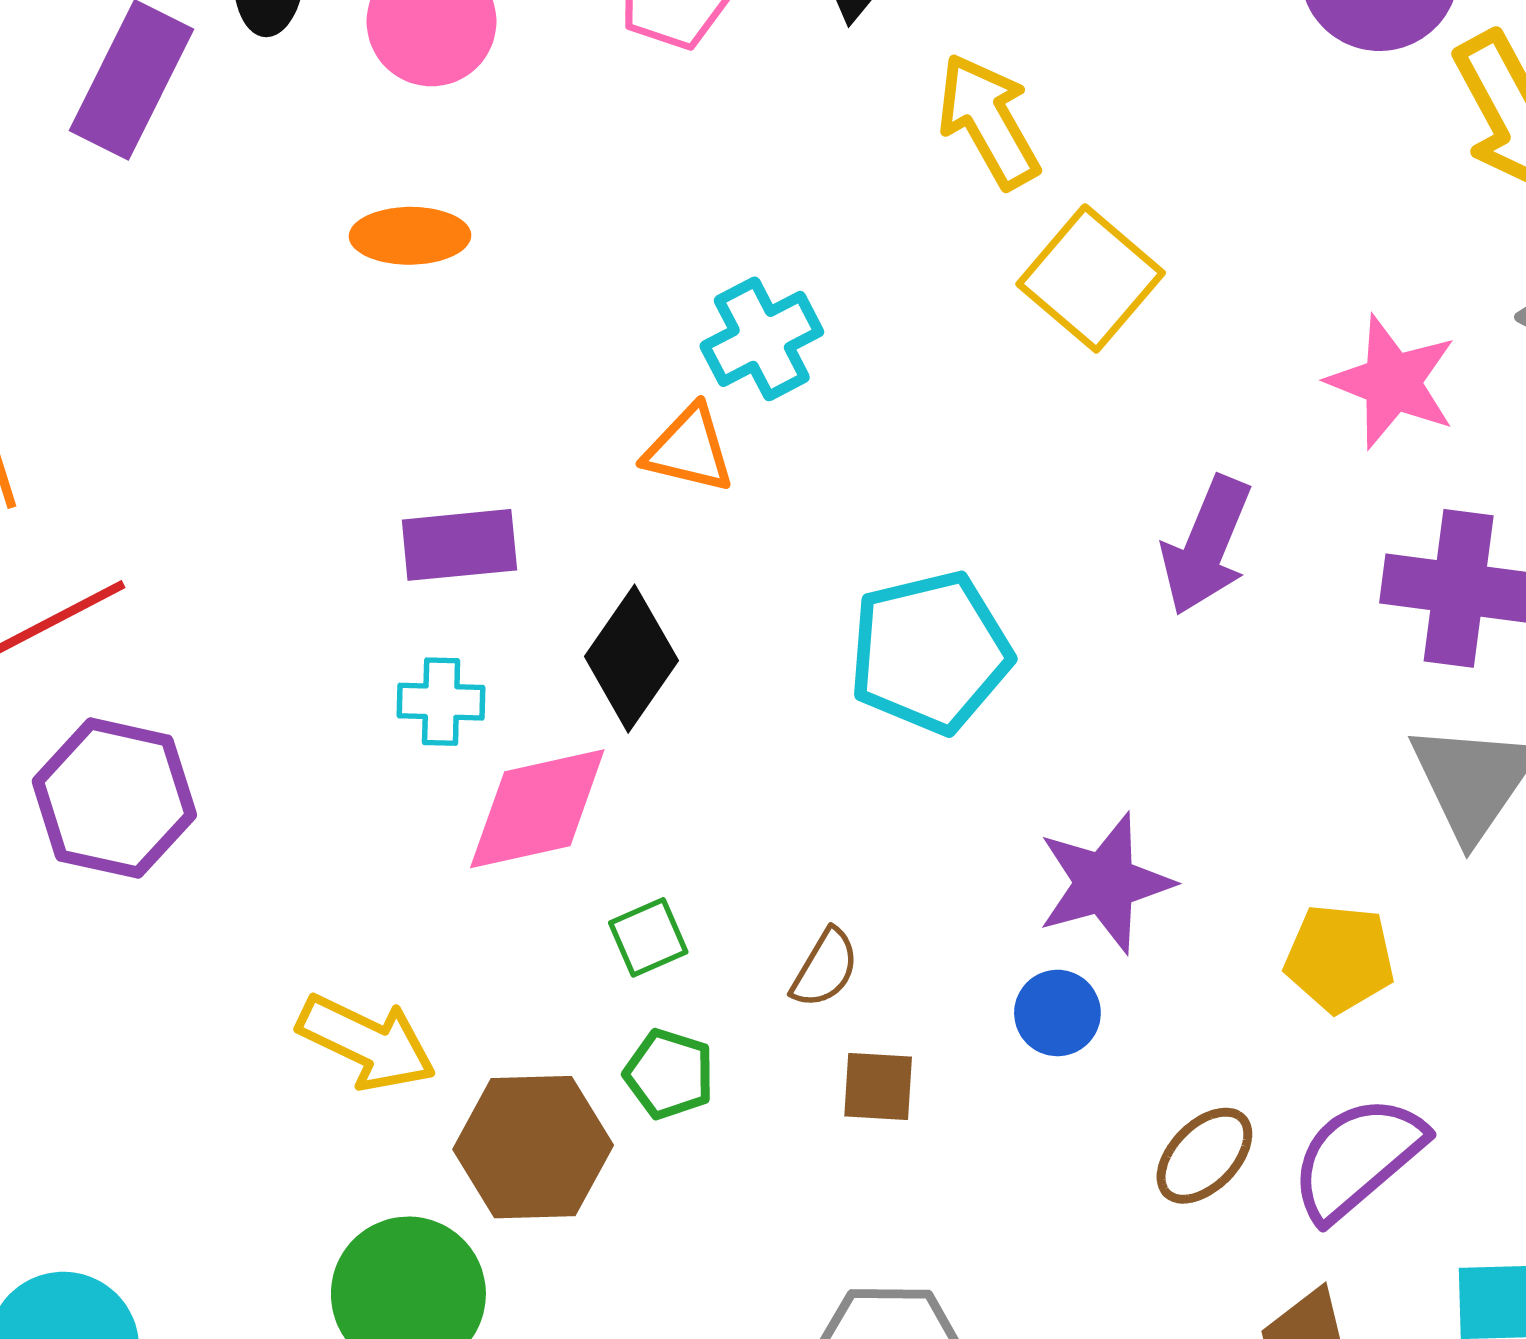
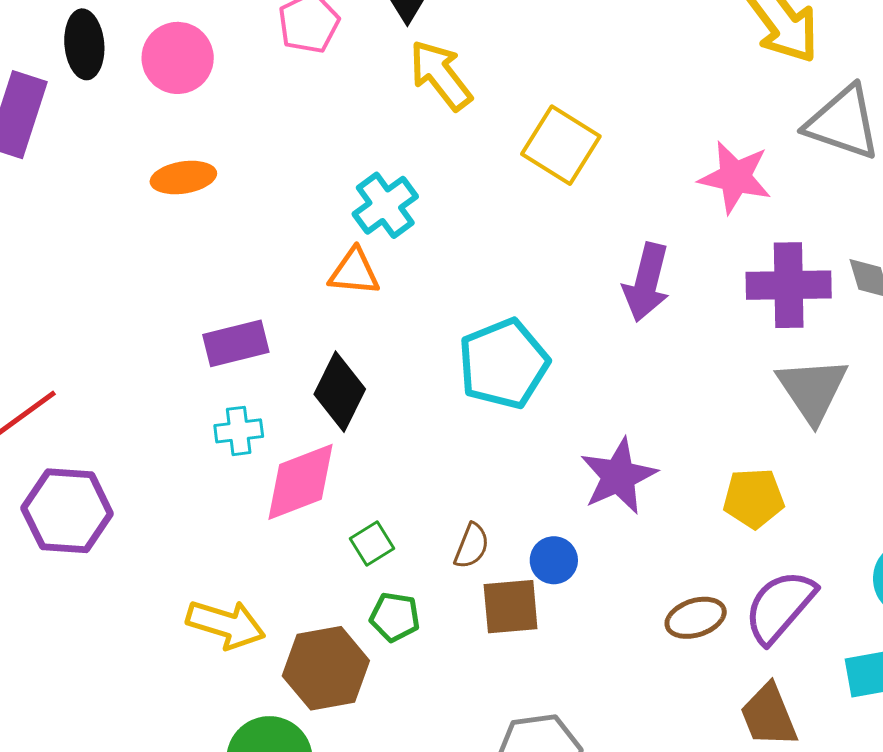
yellow arrow: (988, 121) -> (441, 75), moved
blue circle: (1057, 1013) -> (554, 560), moved
brown square: (878, 1087) -> (511, 607), size x1.4
brown ellipse: (1204, 1156) -> (696, 618), turned 36

